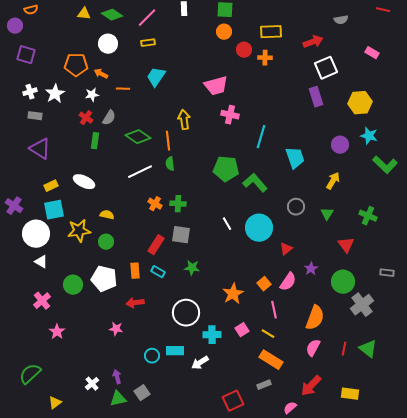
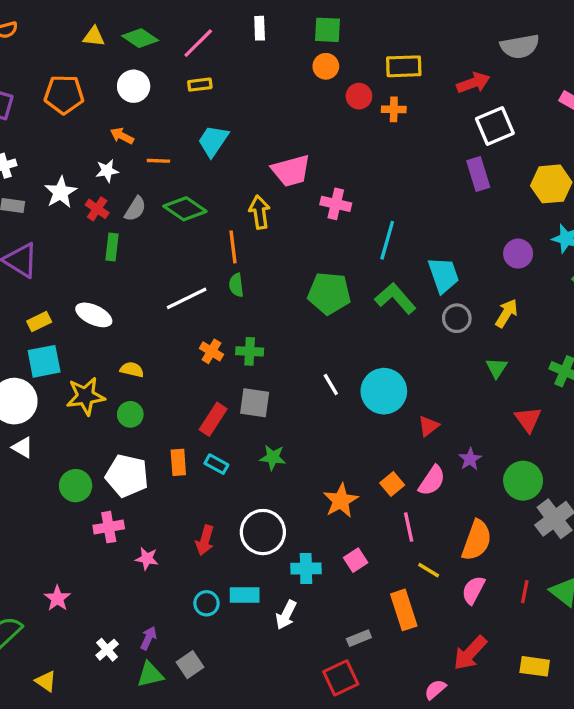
gray semicircle: (341, 20) -> (520, 46), size x1.6
orange pentagon: (76, 65) -> (64, 94), moved
pink trapezoid: (216, 86) -> (291, 171), moved
white star: (55, 94) -> (61, 192), moved
green diamond: (138, 137) -> (185, 209), moved
green L-shape: (255, 183) -> (395, 298), moved
gray circle: (296, 207) -> (457, 318), moved
pink cross: (42, 301) -> (109, 527), moved, turned 30
red arrow: (135, 303) -> (205, 540), moved, turned -66
pink star: (57, 332) -> (57, 598), moved
yellow line: (268, 334) -> (429, 570), moved
orange rectangle: (271, 360) -> (404, 610), turned 40
white arrow: (200, 363) -> (286, 615), turned -30
purple arrow: (117, 377) -> (148, 638), turned 40
gray rectangle: (264, 385) -> (359, 638), moved
yellow triangle: (55, 403) -> (46, 681), turned -48

